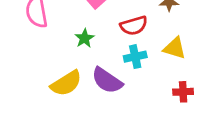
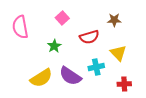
yellow triangle: (175, 48) -> (118, 53), turned 30
cyan cross: (135, 57) -> (96, 67), moved

